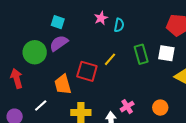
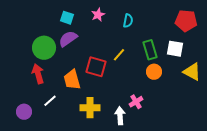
pink star: (101, 18) -> (98, 15), moved
red arrow: (17, 78) -> (38, 74), moved
orange circle: (160, 108) -> (154, 72), moved

